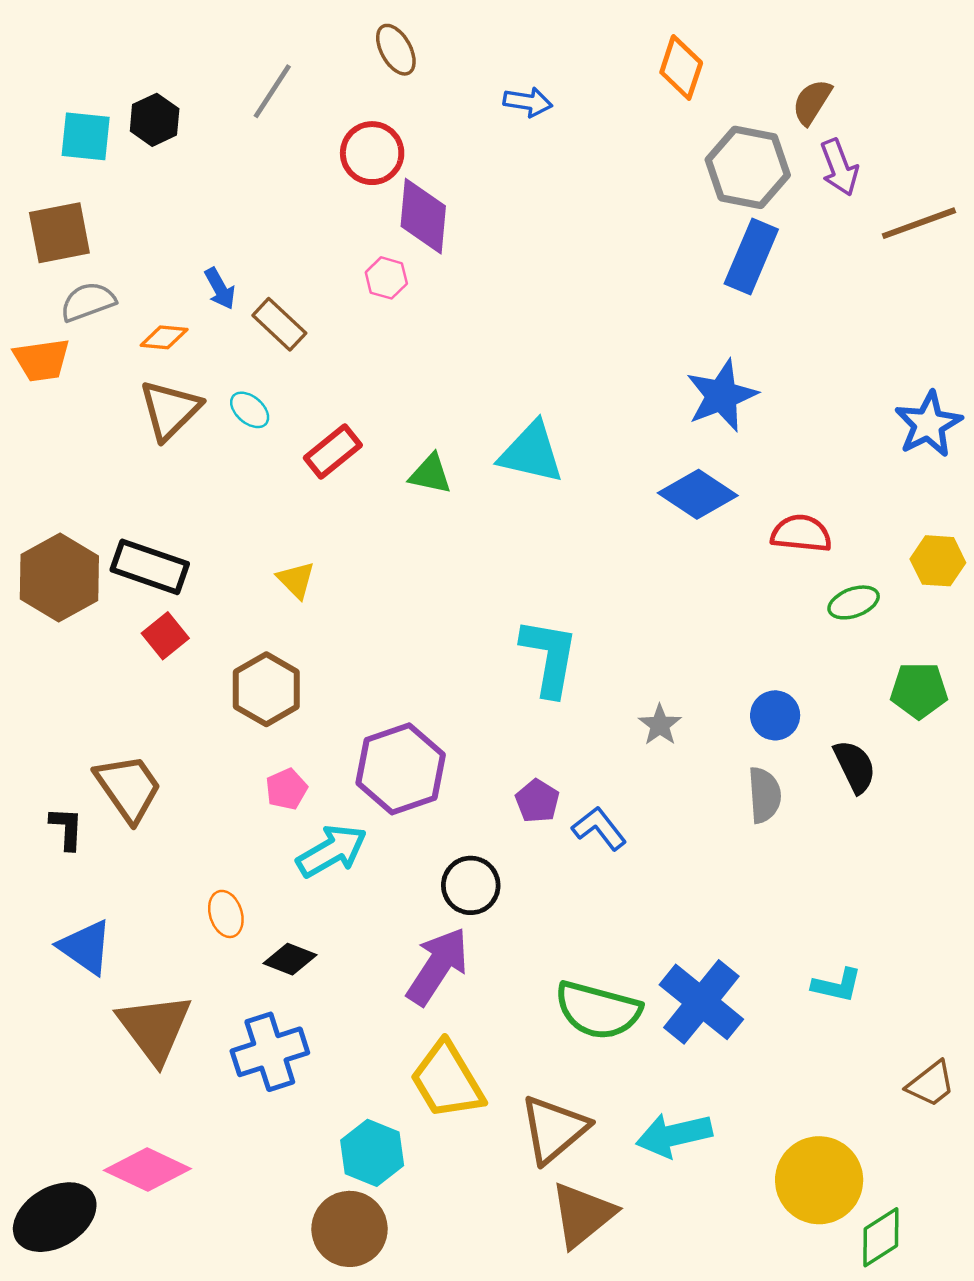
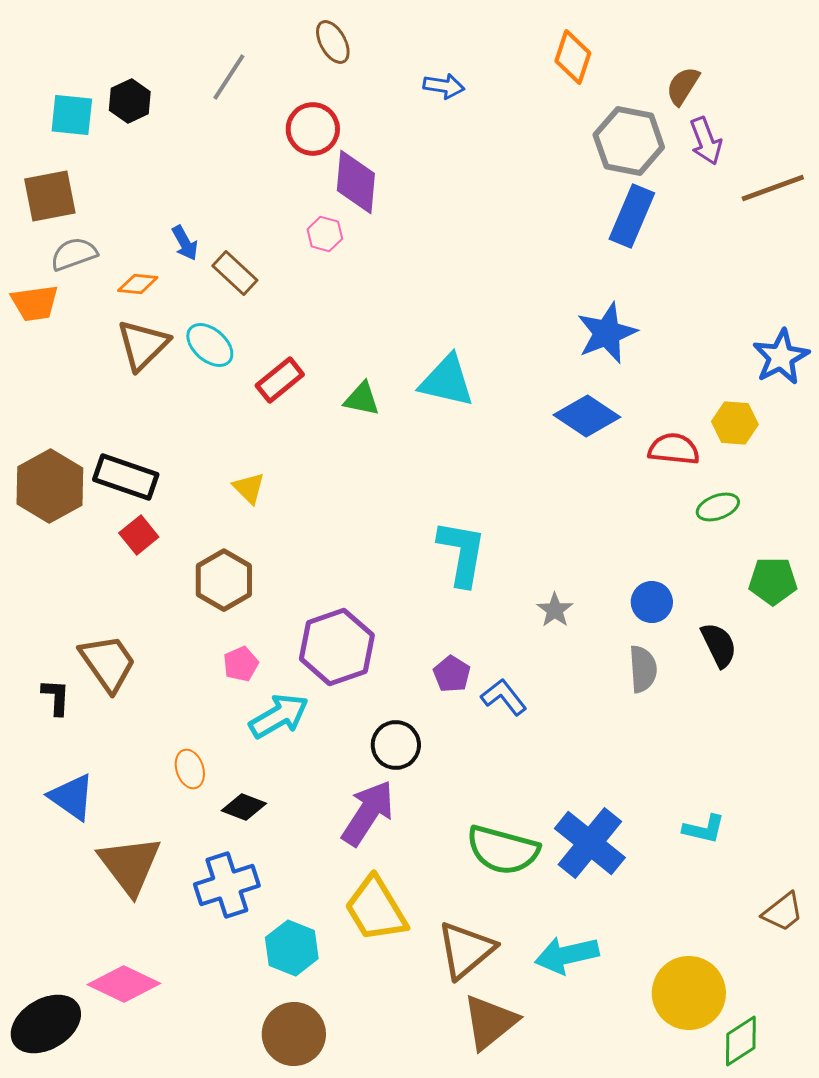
cyan ellipse: (250, 410) -> (210, 345), size x1.4
yellow hexagon: (938, 561) -> (735, 423), moved
cyan hexagon: (372, 1153) -> (292, 948), moved

